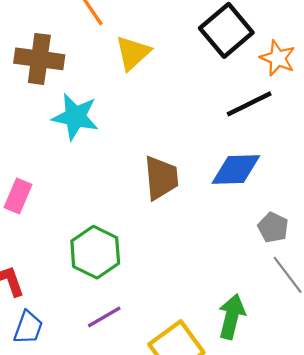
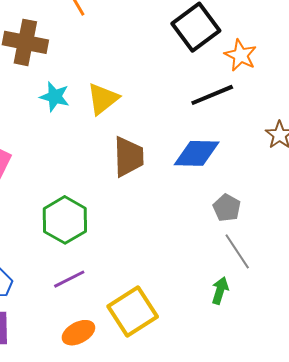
yellow triangle: (133, 53) -> (103, 99), moved
cyan star: (75, 117) -> (55, 97), size x0.7
green arrow: (232, 317) -> (220, 291), moved, size x0.7

